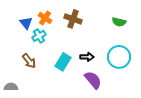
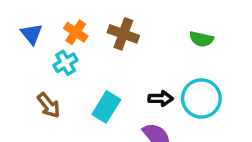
blue triangle: (26, 23) -> (32, 34), moved
black arrow: (87, 57) -> (161, 98), moved

